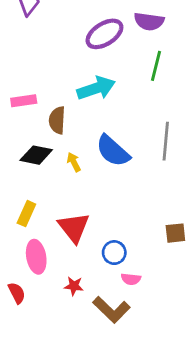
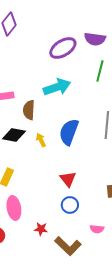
blue semicircle: (113, 151) -> (69, 132), turned 68
red triangle: (74, 227) -> (68, 179), moved, size x0.7
pink semicircle: (131, 279) -> (97, 229), moved

